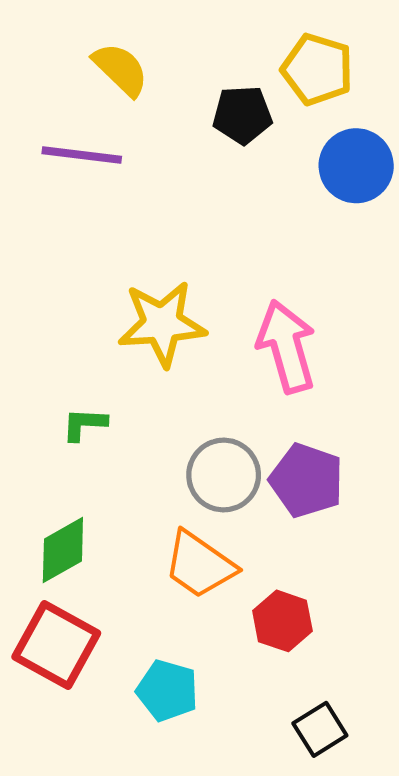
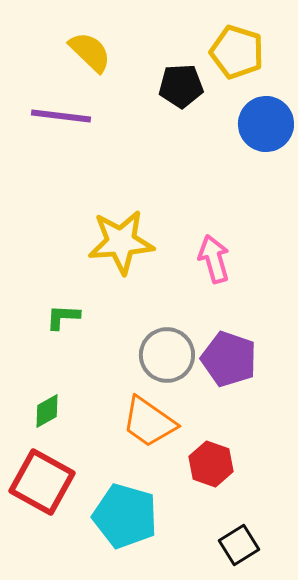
pink arrow: (287, 346) -> (214, 259), size x0.7
green diamond: (63, 550) -> (47, 411), size x0.7
cyan pentagon: (167, 691) -> (125, 516), size x1.4

